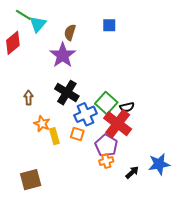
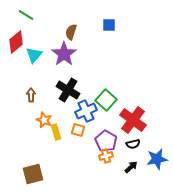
cyan triangle: (38, 24) -> (34, 55), moved
black semicircle: (127, 107) -> (133, 144), moved
red cross: (118, 124) -> (133, 120), moved

